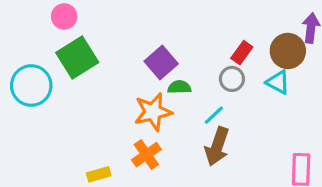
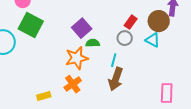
green square: (77, 58) -> (31, 25), turned -30
cyan line: (214, 115) -> (114, 60), turned -32

